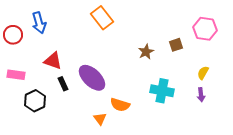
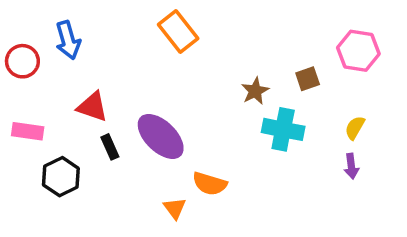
cyan cross: (162, 91) -> (283, 129), moved

